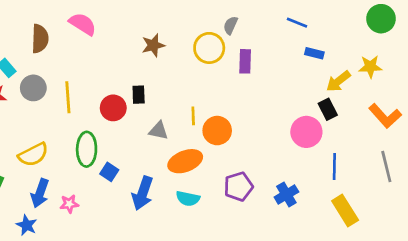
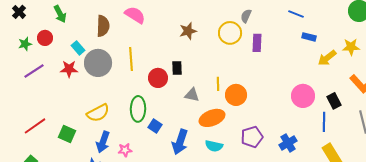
gray circle: (33, 88) -> (98, 63), size x1.4
yellow line: (68, 97) -> (131, 59), moved
black rectangle: (328, 109) -> (334, 101), moved

